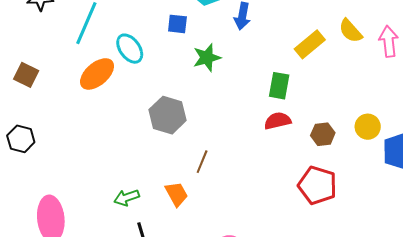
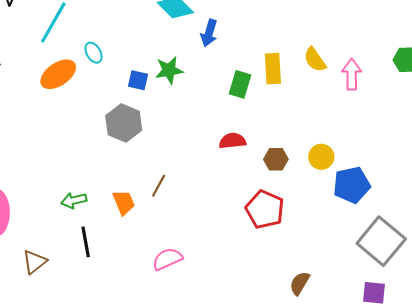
blue square: (177, 24) -> (138, 80), moved
yellow rectangle: (310, 44) -> (273, 69), turned -60
cyan ellipse: (130, 49) -> (94, 53), size x0.7
green rectangle: (279, 86) -> (240, 84), moved
brown line: (202, 162) -> (159, 186), moved

